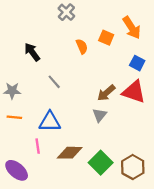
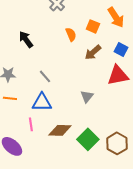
gray line: (54, 82) -> (45, 76), moved
red triangle: (134, 92) -> (118, 75), turned -30
brown arrow: (106, 93) -> (93, 52), moved

